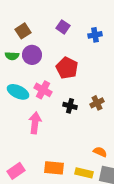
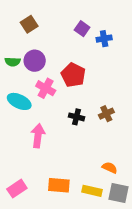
purple square: (63, 27) -> (82, 29), moved
brown square: (23, 31) -> (29, 24), moved
pink cross: (43, 90) -> (46, 88), moved

